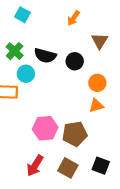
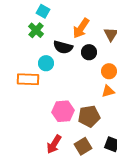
orange arrow: (74, 18) -> (81, 28), moved, size x1.5
green cross: (15, 51) -> (36, 30), moved
brown square: (68, 168) -> (83, 146), turned 30

